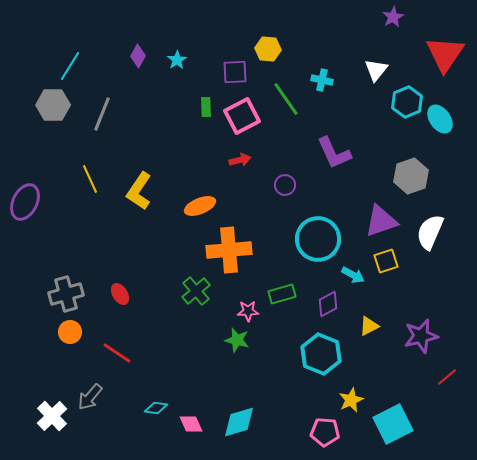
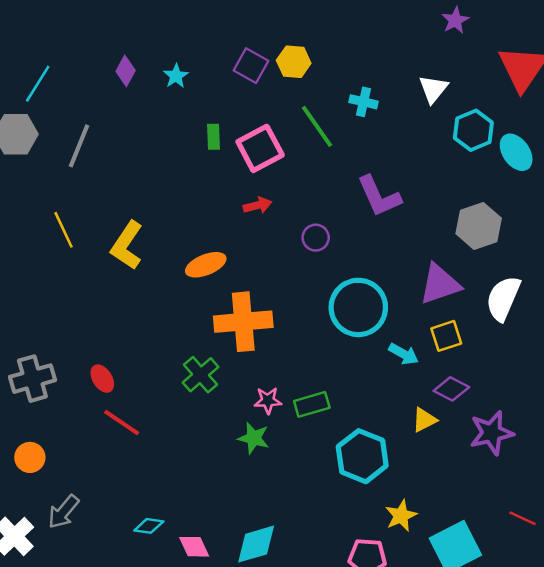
purple square: (235, 72) -> (251, 66), moved, turned 32
green rectangle: (282, 294) -> (312, 404), moved
purple diamond: (328, 304) -> (451, 389), moved, turned 56
orange circle: (70, 332) -> (30, 457), moved
red line: (117, 353) -> (122, 423), moved
red line: (447, 377) -> (523, 518), moved, turned 65

